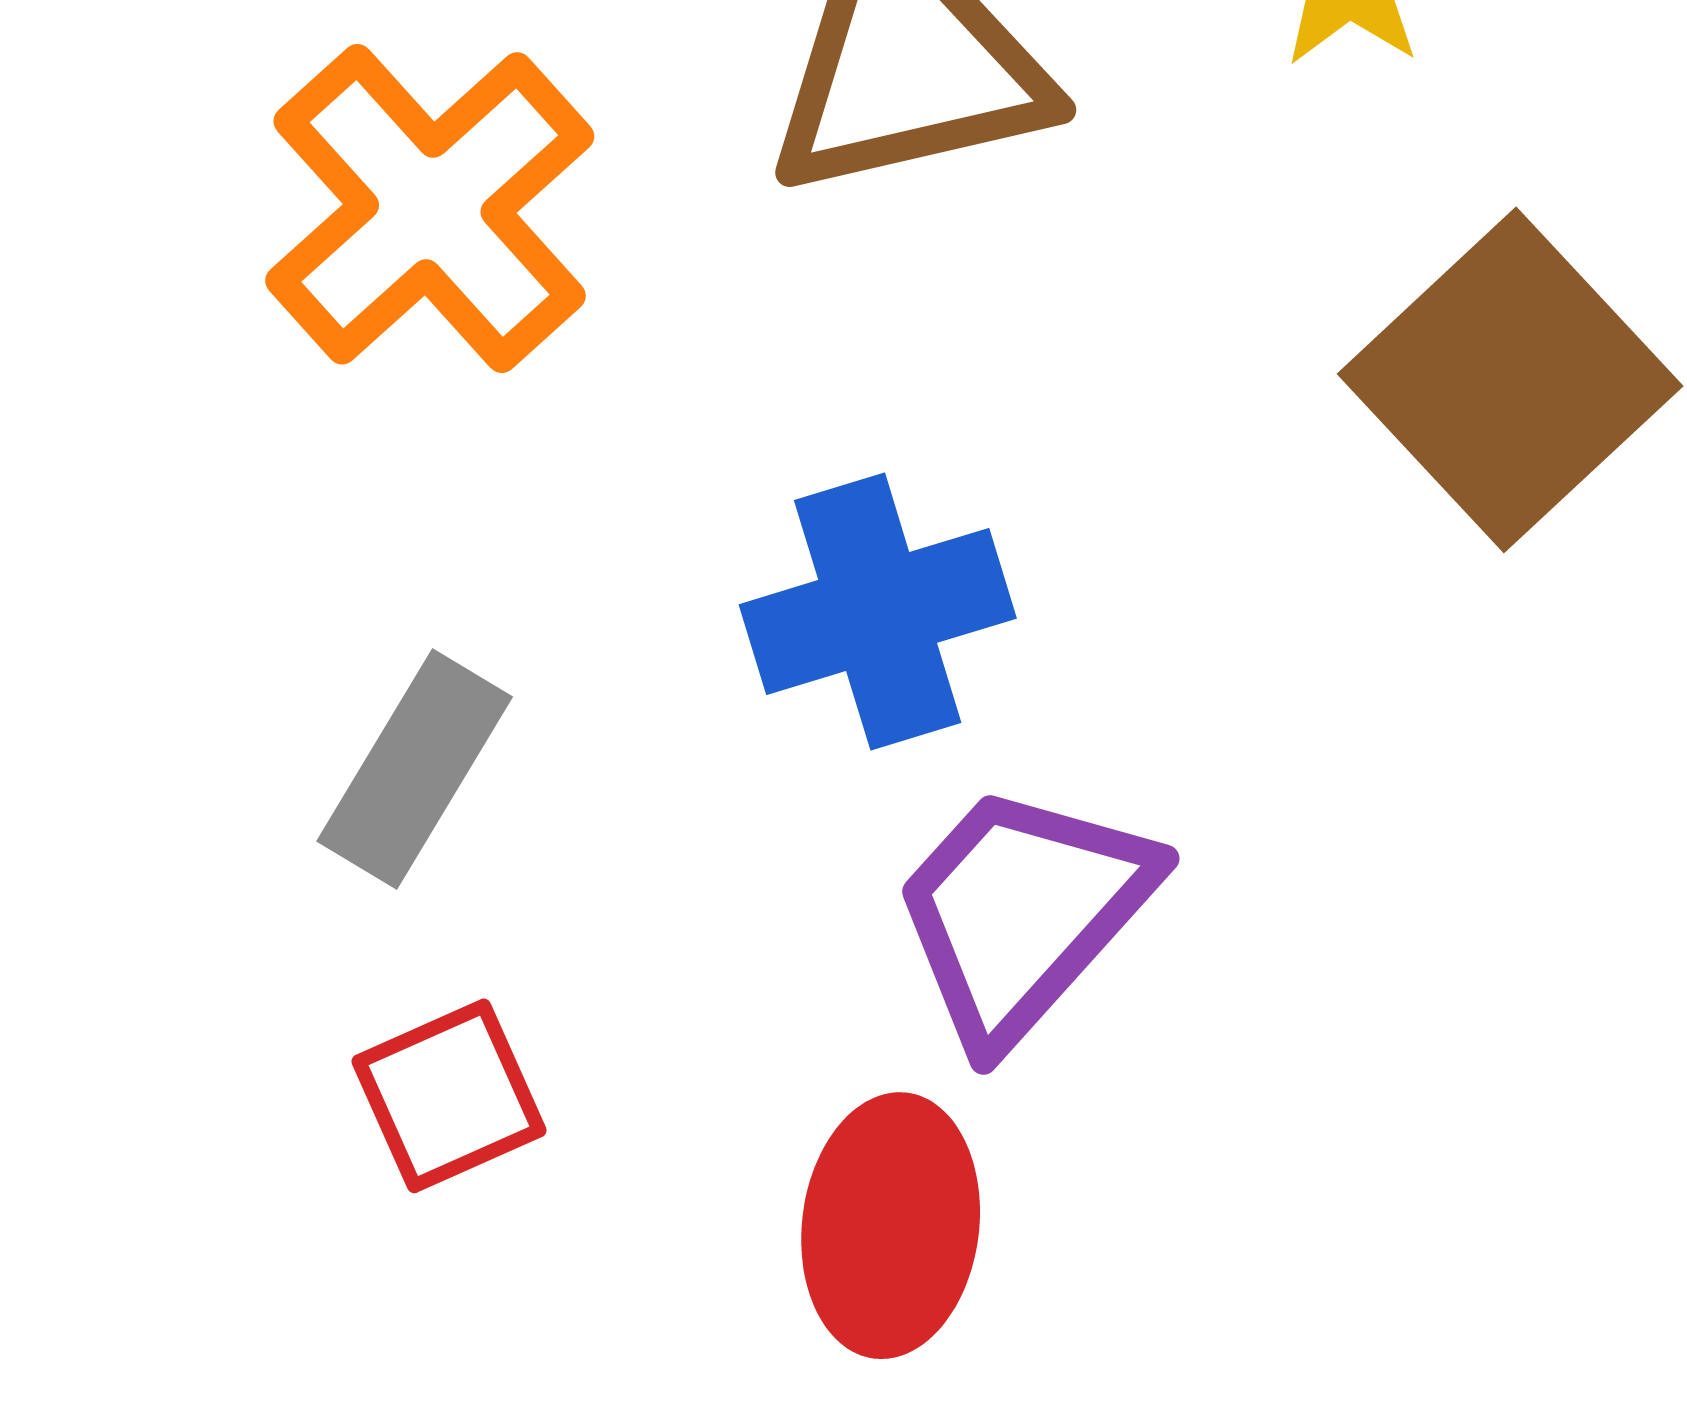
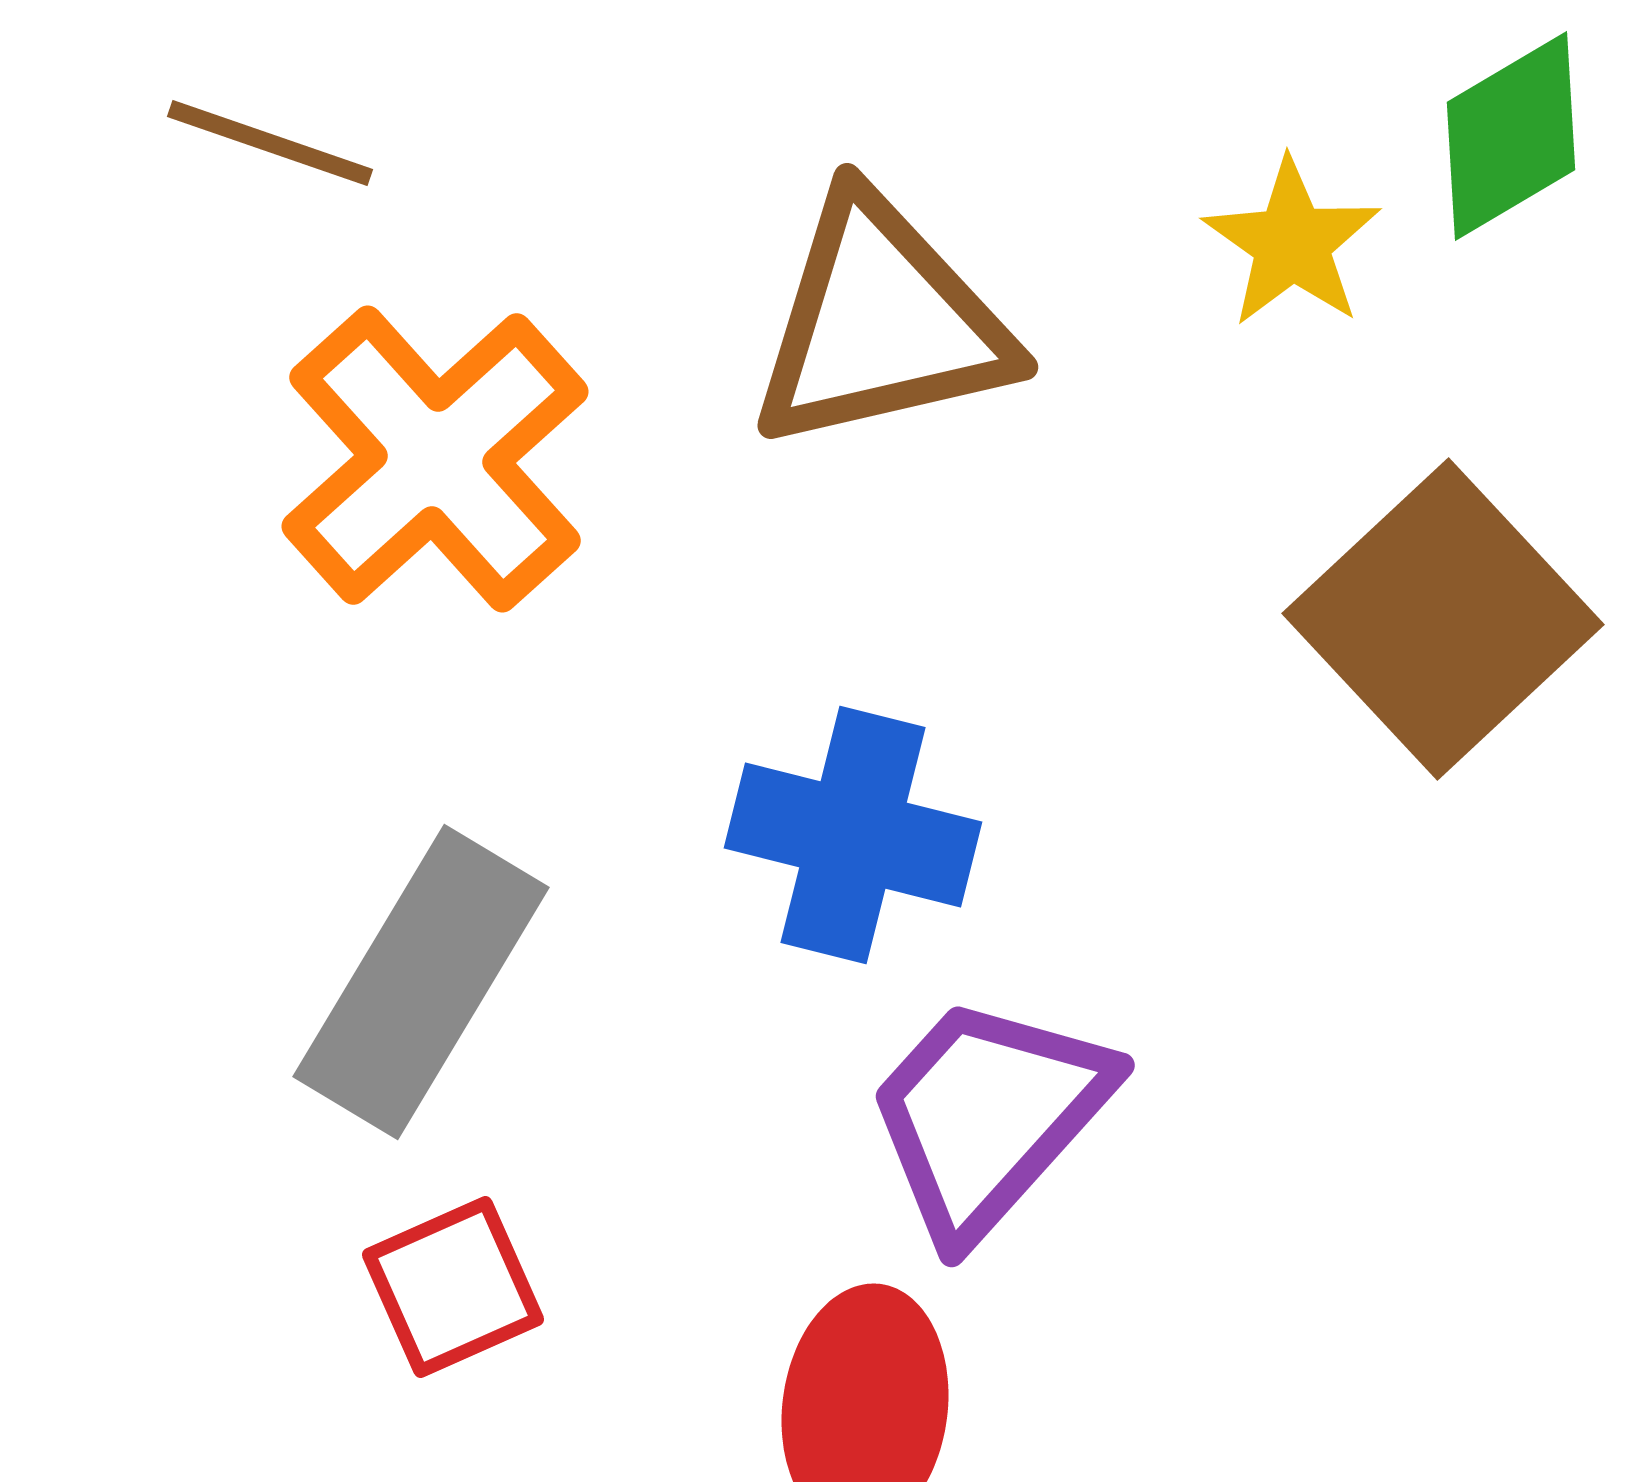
blue cross: (878, 611) -> (853, 835), turned 31
gray rectangle: (415, 769) -> (421, 982), size x1.4

